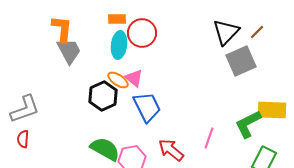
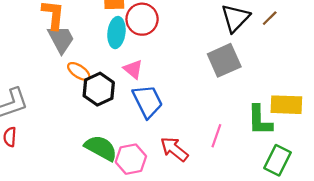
gray square: (241, 61) -> (224, 60), moved
orange ellipse: (118, 80) -> (79, 71), moved
green L-shape: (248, 124) -> (260, 120), turned -64

